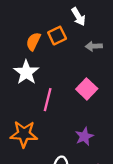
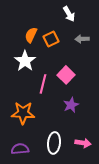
orange square: (57, 36) -> (51, 39), moved
pink square: (87, 89) -> (66, 75), moved
purple star: (84, 136) -> (71, 105), moved

